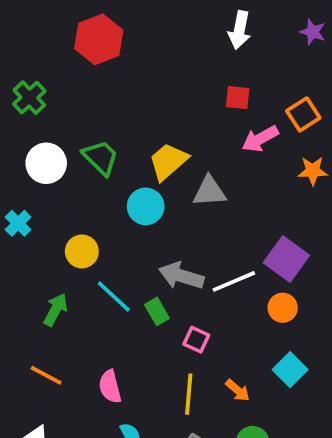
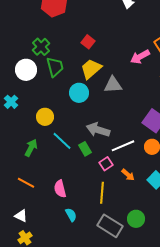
green cross: (29, 98) -> (41, 47), moved
red square: (238, 98) -> (88, 42), moved, turned 32
green trapezoid: (101, 158) -> (55, 67), turned 30
white line: (234, 281) -> (123, 146), moved
pink square: (196, 340) -> (106, 164), turned 32
orange arrow: (238, 390) -> (128, 175), moved

